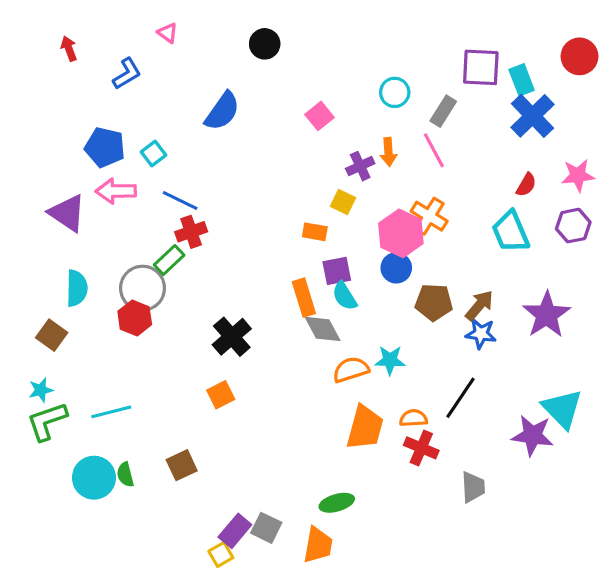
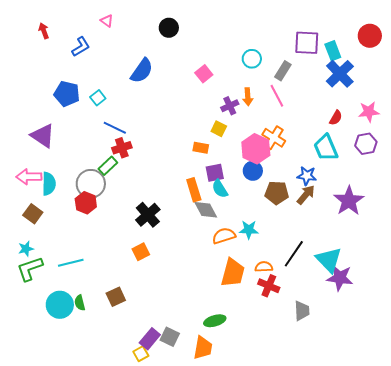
pink arrow: (116, 191) -> (29, 177), moved
blue star: (481, 334) -> (307, 176), moved
cyan triangle: (562, 409) -> (329, 260), moved

